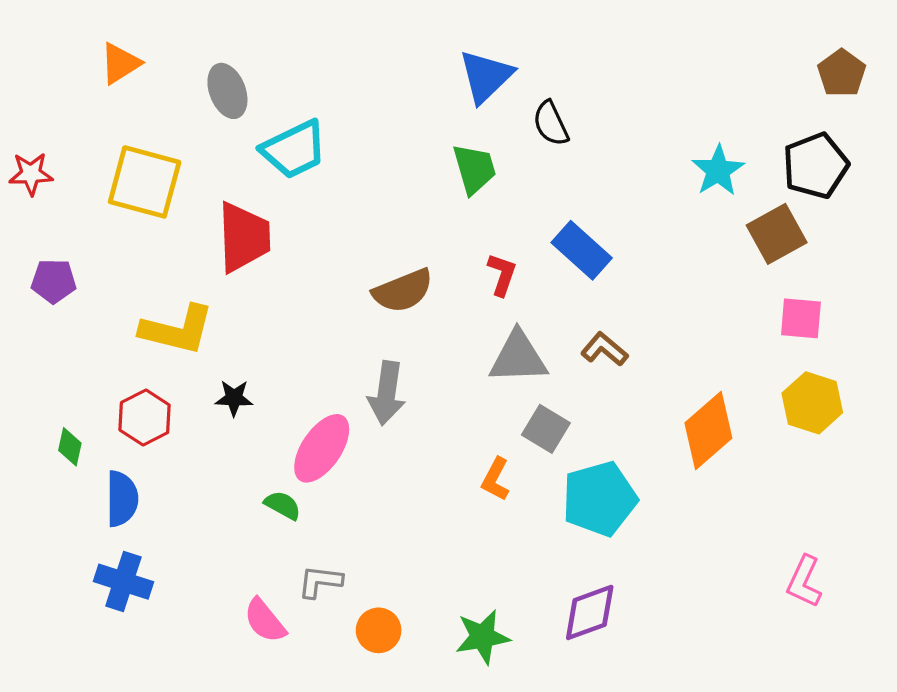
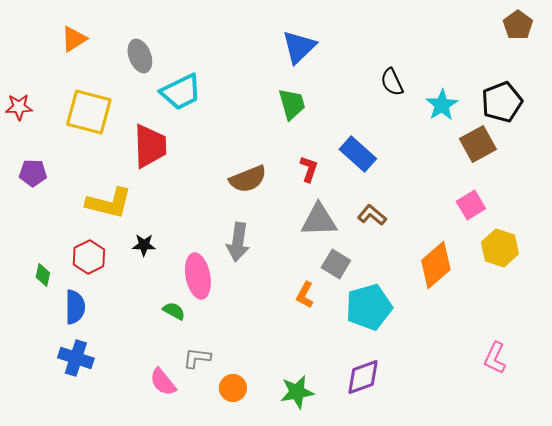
brown pentagon: (842, 73) -> (518, 25), moved
black semicircle: (551, 123) -> (392, 82), moved
pink square: (801, 318) -> (471, 205), moved, turned -36
pink ellipse: (322, 448) -> (198, 276), turned -45

